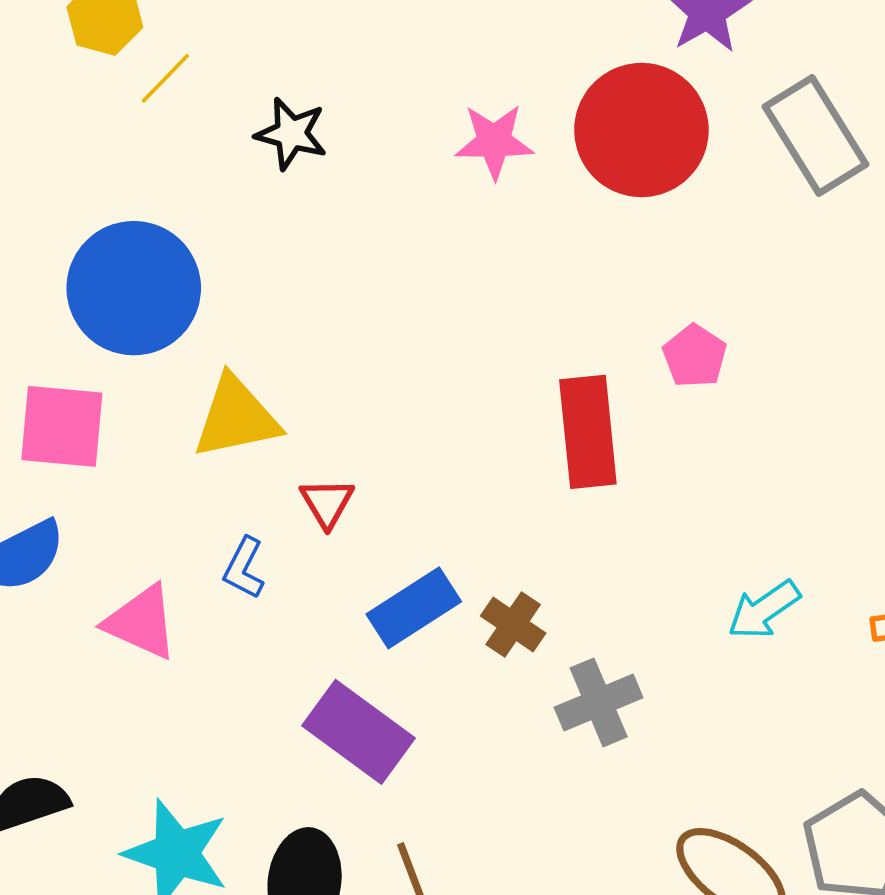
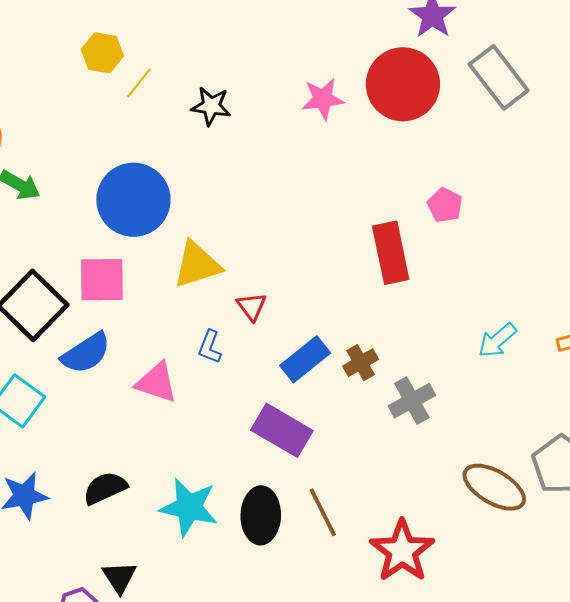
brown cross: (513, 624) -> (361, 363), turned 32

